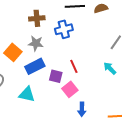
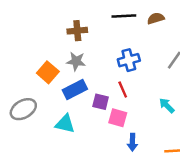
blue cross: (64, 29) -> (129, 60), moved
cyan arrow: (110, 68) -> (167, 105), moved
pink square: (70, 89) -> (118, 118), turned -35

